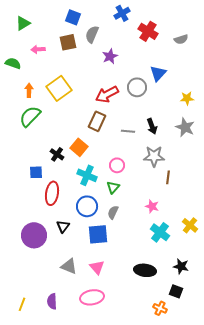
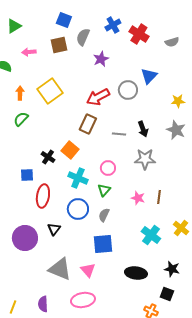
blue cross: (122, 13) -> (113, 25), moved
green semicircle: (30, 116) -> (21, 119), size x0.7
brown line: (168, 177) -> (159, 197), moved
pink star: (152, 206) -> (138, 198), moved
blue square: (98, 234) -> (103, 244), moved
gray triangle: (69, 266) -> (60, 269), size x1.4

